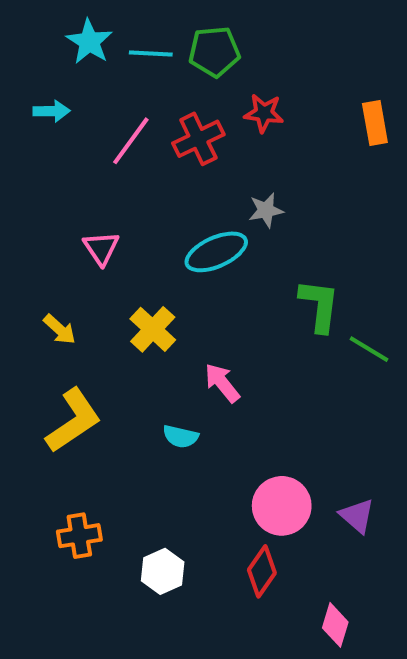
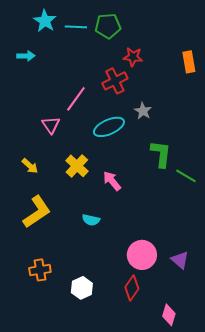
red cross: (198, 139) -> (115, 81), moved
pink line: (131, 141) -> (76, 99), moved
gray star: (266, 210) -> (143, 111), moved, turned -30
pink arrow: (222, 383) -> (112, 181), moved

